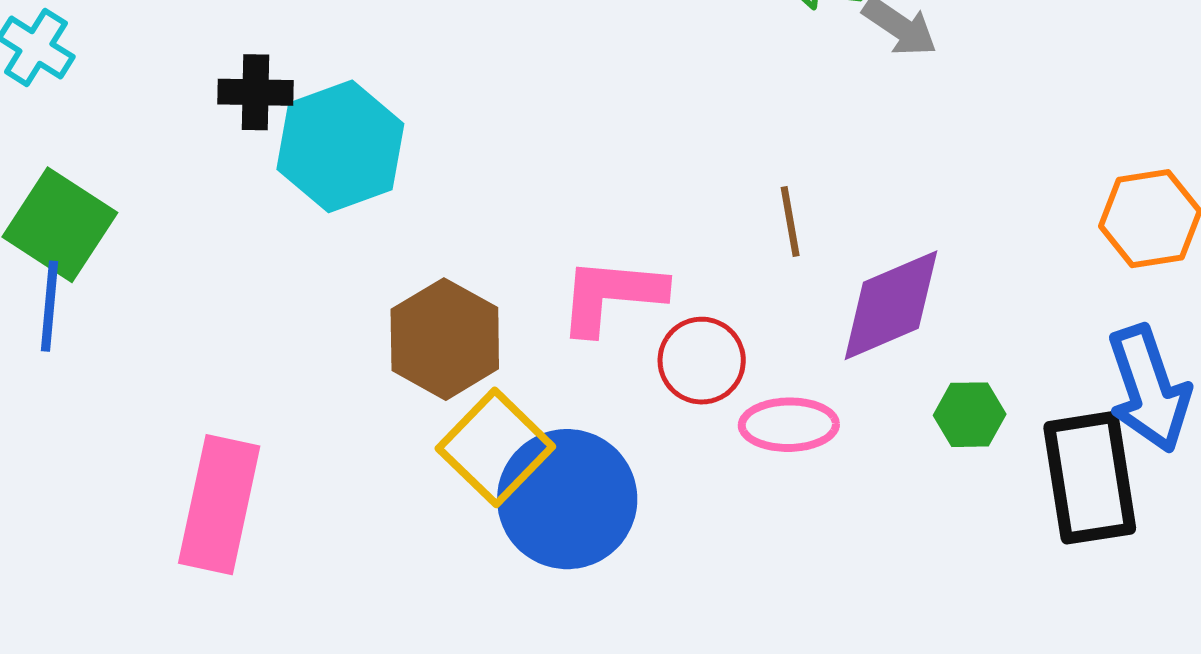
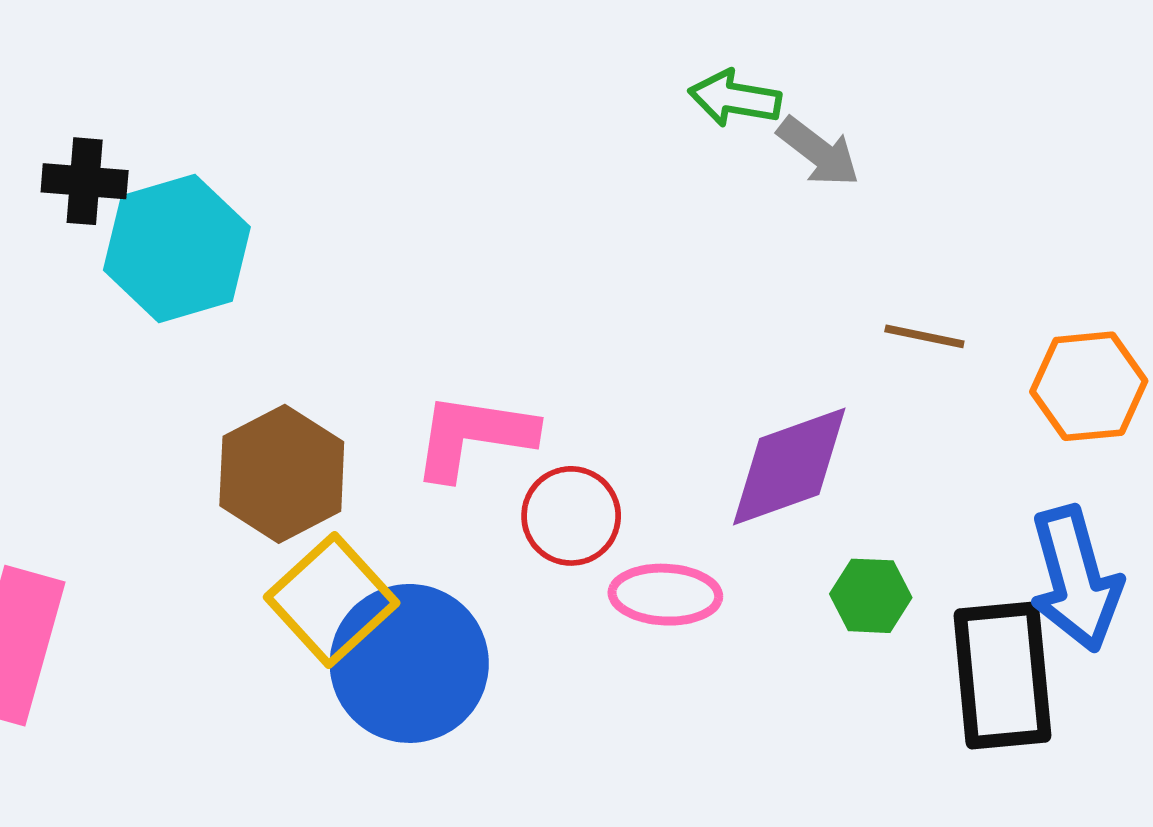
brown line: (790, 222) -> (924, 336), moved, turned -72

